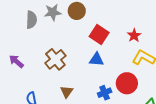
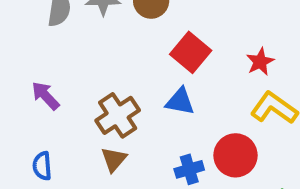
brown cross: (55, 59) -> (118, 115), moved
purple arrow: (16, 61) -> (45, 96), moved

